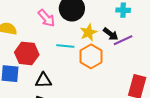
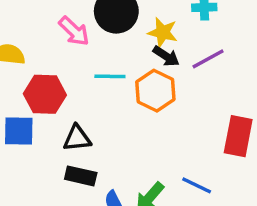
yellow star: (88, 32) -> (163, 32), moved, turned -30
black arrow: (111, 34) -> (166, 56), moved

